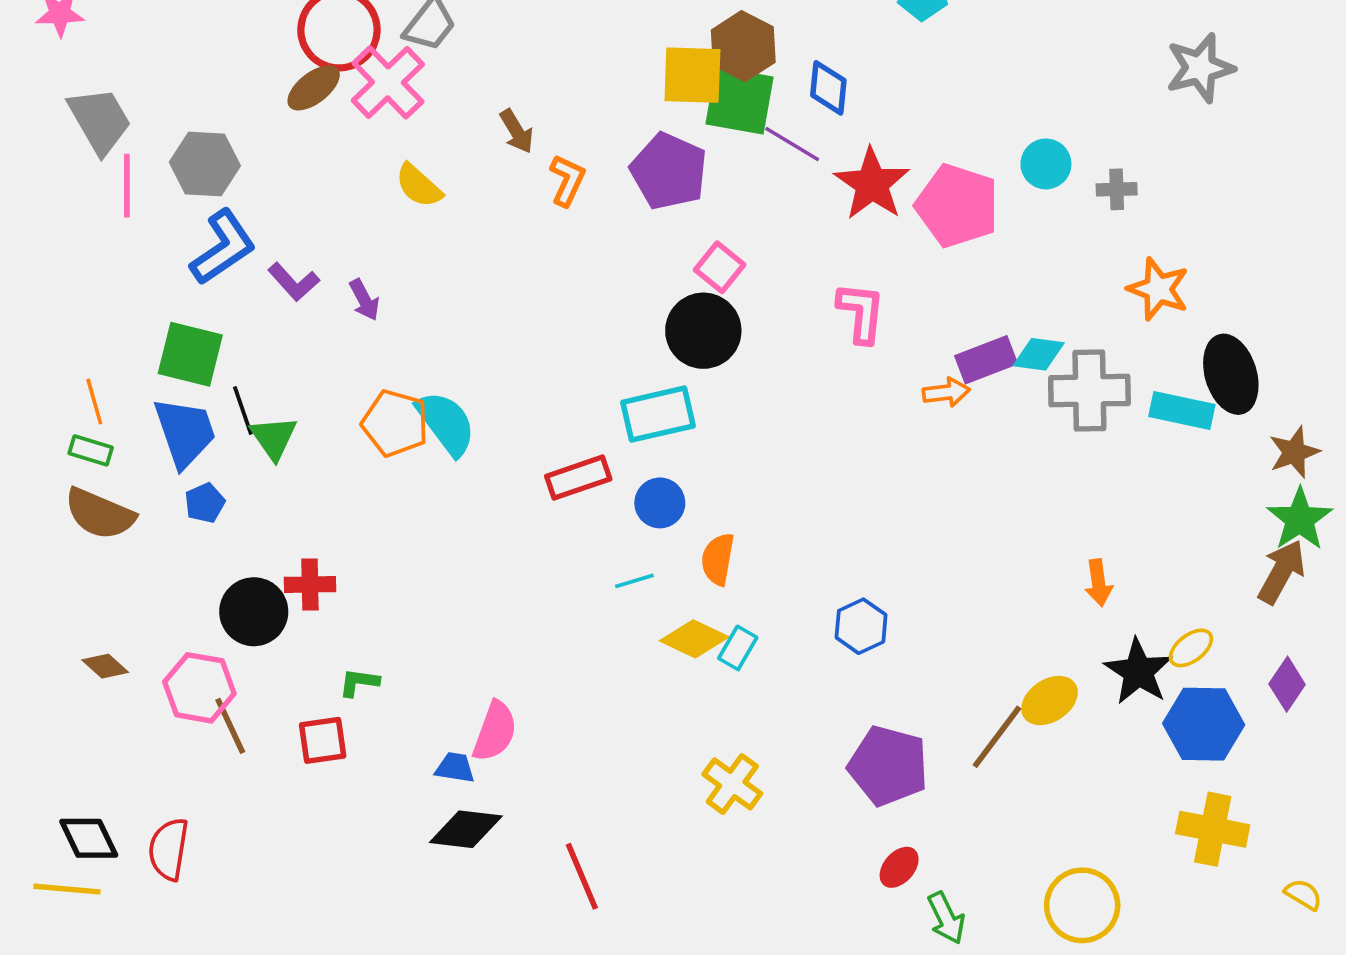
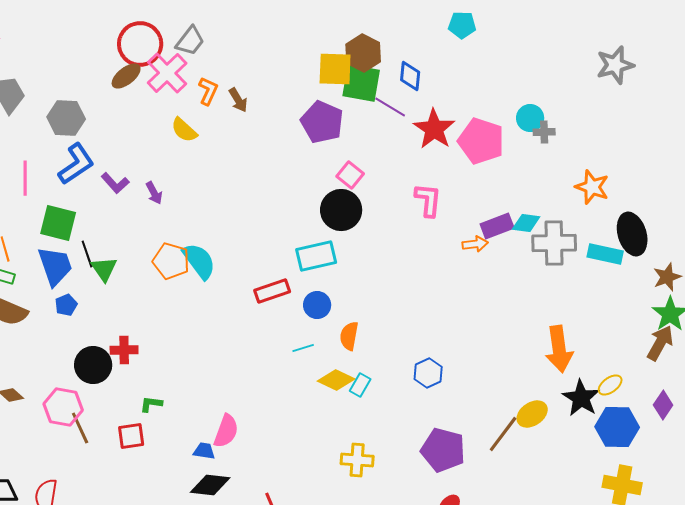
orange L-shape: (567, 180) -> (208, 91), moved
pink line: (127, 186) -> (25, 178), moved
gray cross: (1117, 189) -> (544, 132), moved
orange arrow: (1098, 583) -> (559, 349), size x1.8
yellow cross: (732, 784) -> (357, 460), turned -32

